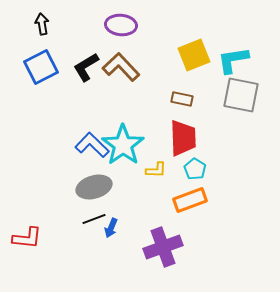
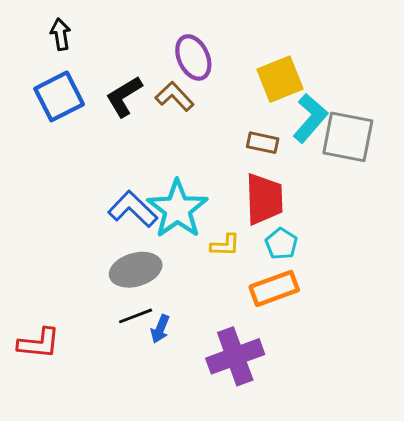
purple ellipse: (121, 25) -> (193, 57), moved, turned 60
cyan L-shape: (233, 60) -> (310, 118), moved, turned 140
brown L-shape: (121, 67) -> (175, 96), size x0.7

